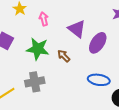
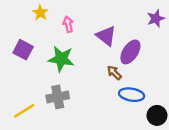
brown arrow: (64, 56) -> (114, 73), moved

